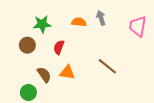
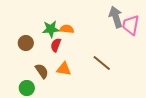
gray arrow: (101, 18) -> (116, 17), moved, size x1.5
orange semicircle: (79, 22) -> (67, 29), moved
green star: (42, 24) -> (51, 29), moved

